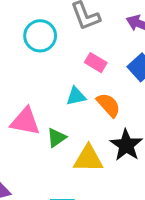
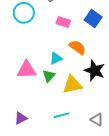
cyan triangle: (76, 96) -> (56, 58), moved

